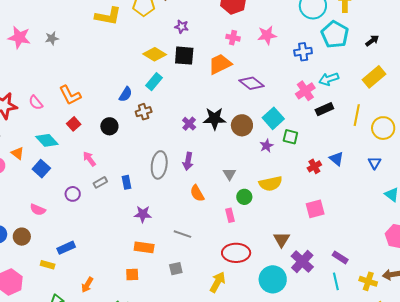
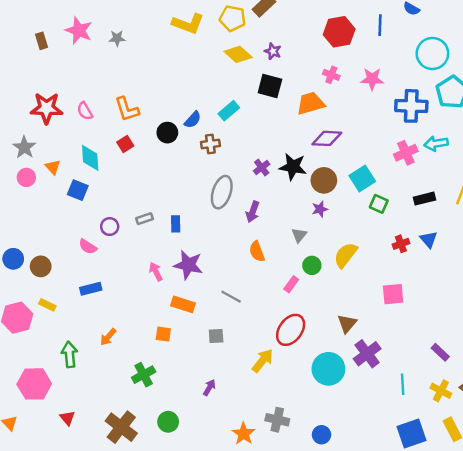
blue cross: (303, 52) -> (411, 106), size x1.5
yellow diamond: (155, 54) -> (238, 54), moved
purple diamond: (251, 83) -> (327, 138), moved, turned -45
black rectangle: (324, 109) -> (424, 199), moved
black circle: (109, 126) -> (167, 133), moved
cyan diamond: (47, 140) -> (90, 158), turned 30
purple star: (266, 146) -> (320, 209), moved
pink arrow: (89, 159) -> (156, 272), moved
gray ellipse: (159, 165) -> (222, 192), moved
blue square: (41, 169) -> (78, 190), turned -30
yellow semicircle: (271, 184) -> (346, 255), turned 130
pink semicircle: (38, 210) -> (88, 247), moved
purple star: (143, 214) -> (188, 265), size x1.4
pink rectangle: (230, 215) -> (291, 284), turned 40
red ellipse: (236, 253) -> (291, 330), turned -64
purple rectangle: (340, 257) -> (440, 352), moved
yellow rectangle: (48, 265) -> (47, 305), moved

